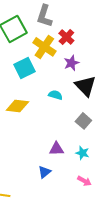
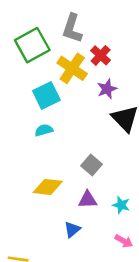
cyan semicircle: (55, 95) -> (44, 130), moved, turned -32
yellow diamond: (17, 106) -> (48, 187), moved
gray square: (83, 121) -> (92, 165), moved

